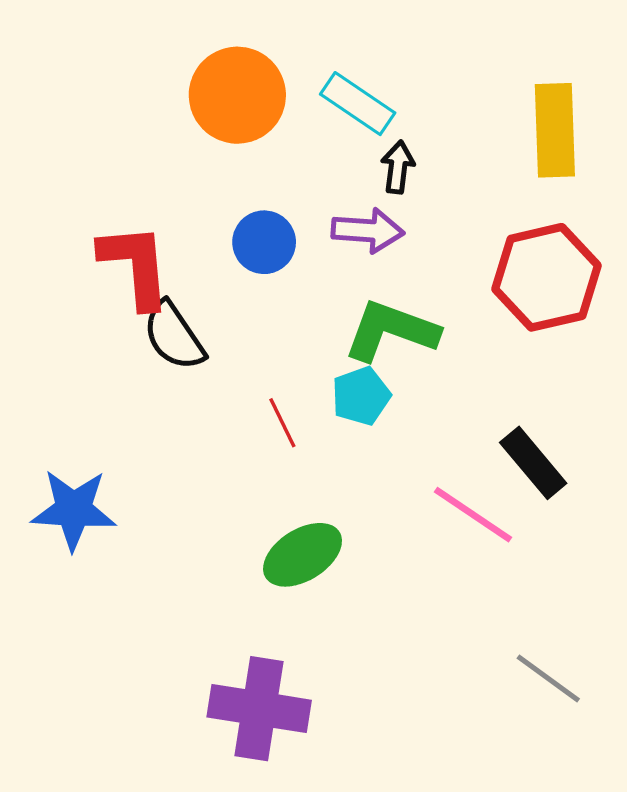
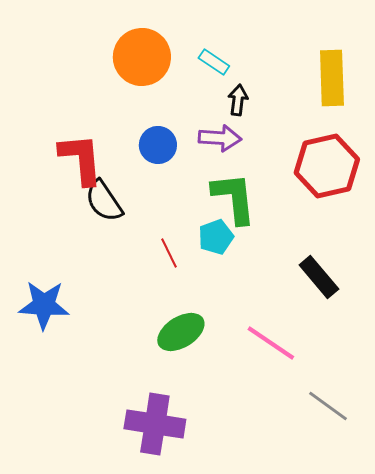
cyan rectangle: (358, 104) -> (214, 62), size x0.7
green L-shape: (391, 331) -> (234, 198), turned 64
pink line: (473, 515) -> (271, 343), moved

